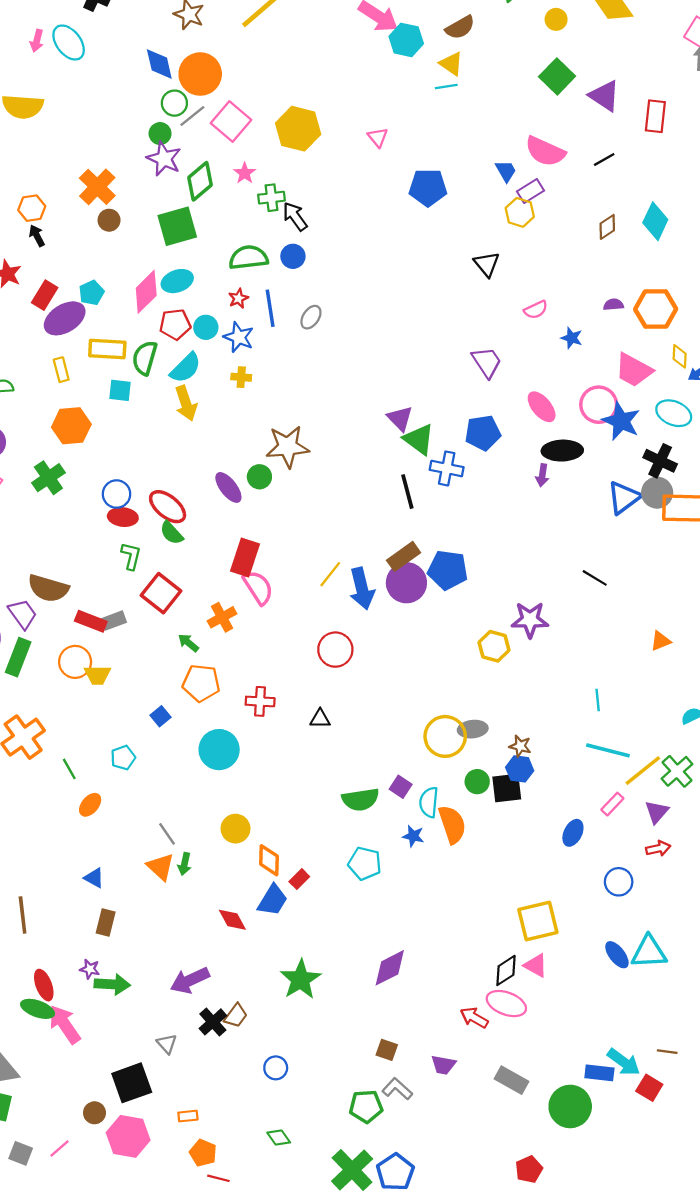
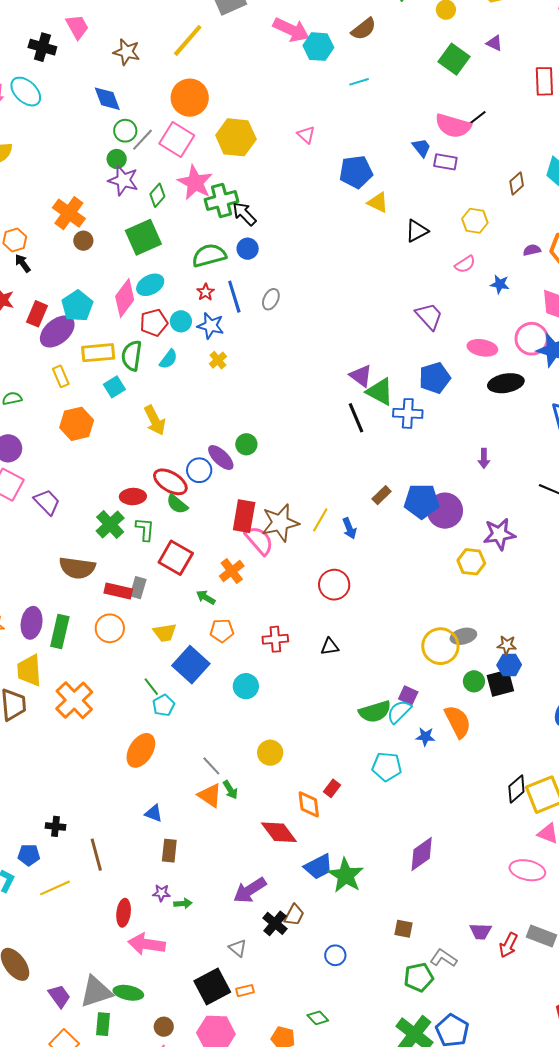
yellow triangle: (451, 64) -> (378, 202), moved
orange circle: (200, 74) -> (190, 98), moved
purple triangle: (605, 96) -> (494, 43), moved, size x0.6
black line: (604, 160) -> (477, 118), moved
pink star: (245, 173) -> (195, 183), size x1.8
green diamond: (200, 181) -> (157, 195), size x0.7
purple rectangle: (531, 191) -> (445, 162), turned 50
green cross: (271, 198) -> (221, 201), size x1.4
yellow hexagon: (520, 212) -> (475, 221), moved
black triangle: (487, 264) -> (417, 231), turned 50
cyan pentagon: (91, 293) -> (77, 306), size x1.4
cyan semicircle: (186, 368) -> (168, 359), size x0.7
yellow cross: (241, 377) -> (218, 360), turned -36
cyan square: (120, 390) -> (114, 387), turned -30
yellow arrow: (186, 403) -> (155, 420), moved
pink ellipse: (542, 407) -> (482, 348), turned -32
brown star: (288, 447) -> (280, 523), moved
purple arrow: (542, 475) -> (484, 458), moved
green cross: (48, 478) -> (110, 524), moved
black line: (407, 492) -> (356, 418), moved
blue circle: (117, 494) -> (199, 470), moved
brown rectangle: (404, 556) -> (382, 495), size x0.7
purple circle: (406, 583) -> (445, 511), moved
blue arrow: (362, 589) -> (349, 528), size x0.6
purple trapezoid: (23, 614) -> (47, 502), moved
gray rectangle: (114, 621) -> (138, 588), turned -45
yellow trapezoid: (98, 675) -> (165, 633), moved
orange pentagon: (201, 683) -> (222, 631), size x0.7
blue square: (161, 716) -> (191, 665), size x2.0
cyan circle: (219, 750) -> (246, 686), size x0.7
green line: (69, 769) -> (151, 687), moved
cyan semicircle: (429, 802) -> (399, 712), moved, turned 48
orange ellipse: (90, 805) -> (141, 750), size x1.6
orange diamond: (269, 860) -> (309, 804), moved
green arrow: (185, 864) -> (230, 790), turned -36
blue trapezoid: (273, 900) -> (318, 867), moved, turned 40
red diamond: (232, 920) -> (279, 832), size x1.4
black diamond: (506, 970) -> (516, 789), moved
green arrow: (112, 984) -> (183, 903), size x0.6
red ellipse: (44, 985) -> (124, 913), turned 36
green ellipse: (38, 1009) -> (128, 993), moved
red arrow: (474, 1018) -> (508, 945), moved, turned -85
pink arrow: (65, 1024) -> (147, 944), turned -39
brown square: (387, 1050) -> (404, 929), moved
brown circle: (94, 1113) -> (164, 1027), moved
orange rectangle: (188, 1116) -> (245, 991), moved
green diamond: (279, 1137) -> (318, 1018), moved

